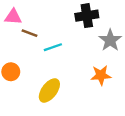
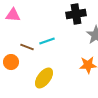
brown line: (29, 33) -> (27, 47), moved

